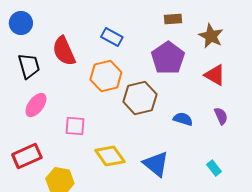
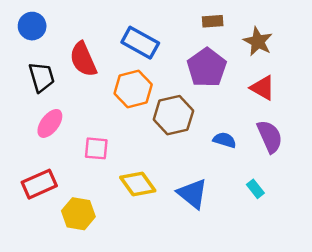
blue rectangle: (112, 37) -> (140, 43), size x1.4
purple semicircle: (221, 116) -> (270, 137), size x1.6
cyan rectangle: (214, 168) -> (255, 189), moved

